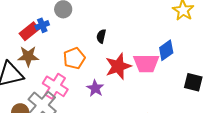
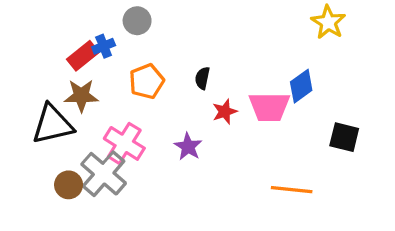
black semicircle: (101, 36) -> (202, 78), moved
orange pentagon: (74, 58) -> (147, 81), moved
red star: (118, 66) -> (225, 112), size x0.6

